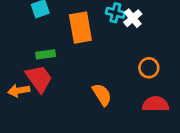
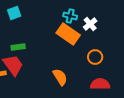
white cross: (133, 18) -> (90, 24), moved
orange rectangle: (80, 28) -> (68, 34), moved, turned -45

